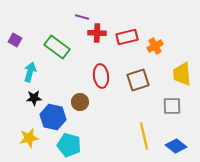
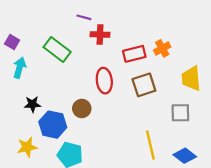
red rectangle: (127, 37) -> (134, 54), moved
cyan arrow: (30, 72) -> (20, 68), moved

